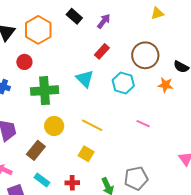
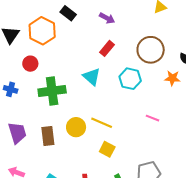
black rectangle: (74, 16) -> (68, 13), moved
purple arrow: (104, 21) -> (107, 18), turned 84
yellow circle: (54, 126) -> (76, 127), moved
brown rectangle: (36, 150) -> (48, 136), moved, turned -42
yellow square: (86, 154) -> (107, 149), moved

